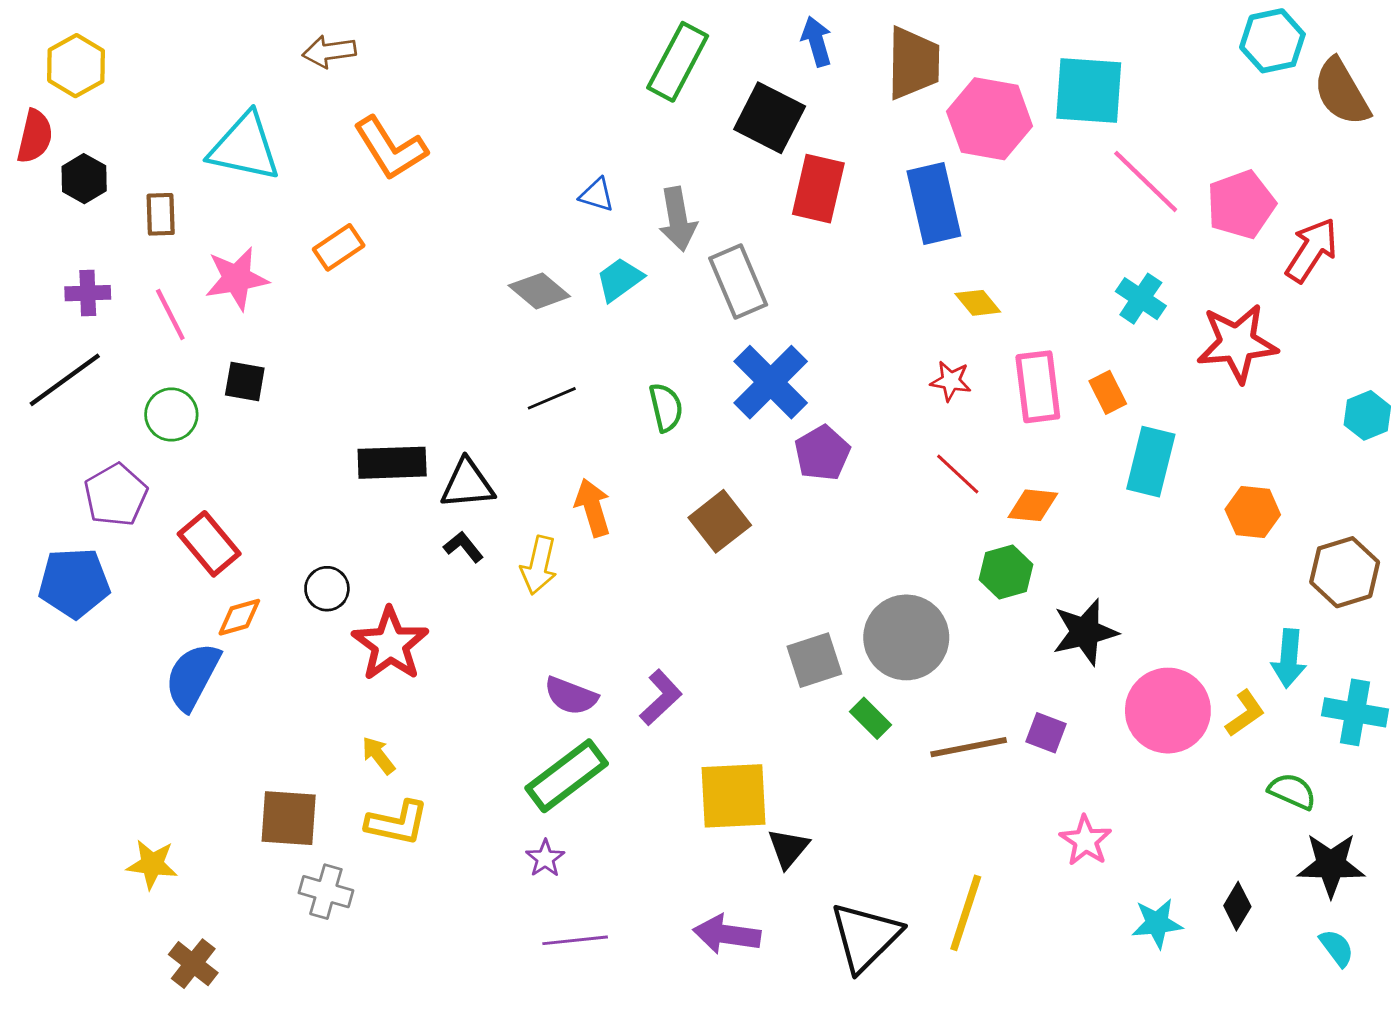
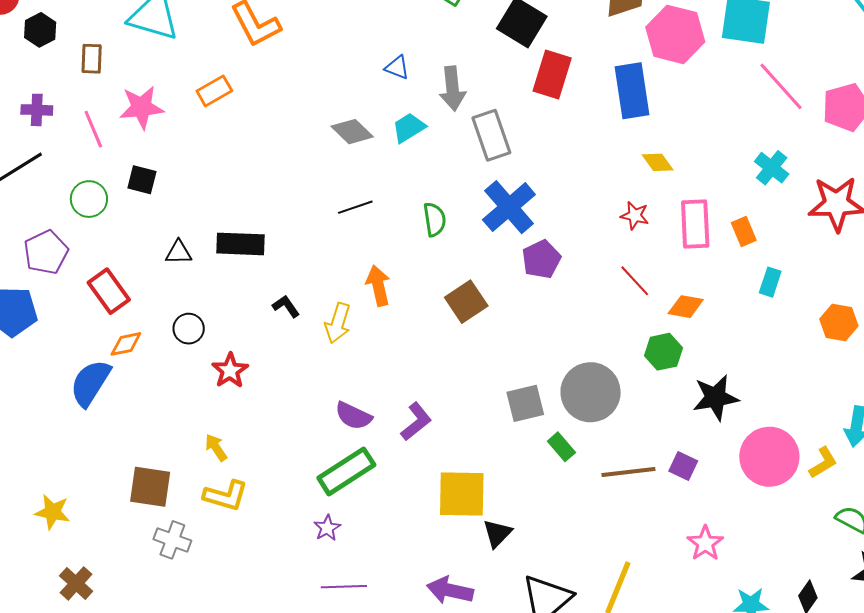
cyan rectangle: (1151, 462) -> (770, 282), size x0.6
black triangle: (467, 484) -> (178, 252), moved, size x0.7
red star: (390, 644) -> (230, 370), size x0.7

